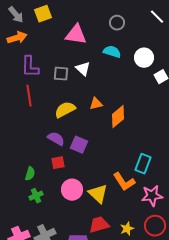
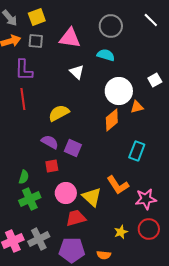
gray circle: (117, 23) -> (111, 26), size x1.5
white circle: (144, 58) -> (119, 91), moved, size x1.4
gray square: (61, 74) -> (36, 41), moved
orange triangle: (96, 104) -> (137, 107), moved
cyan rectangle: (143, 164) -> (137, 151), moved
green cross: (36, 196) -> (30, 199), size x1.5
red trapezoid: (99, 225) -> (76, 218), moved

